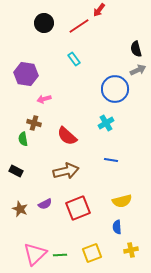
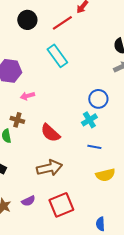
cyan rectangle: (74, 59) -> (57, 56), size x1.6
blue circle: (115, 89) -> (98, 99), moved, size x0.7
blue line: (111, 160) -> (94, 147), moved
yellow semicircle: (122, 201) -> (105, 175), moved

